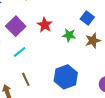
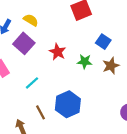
purple square: (16, 26) -> (24, 43), moved
blue hexagon: (66, 77) -> (68, 104), moved

